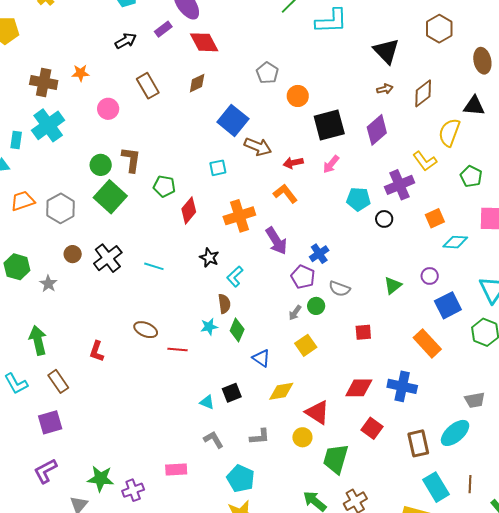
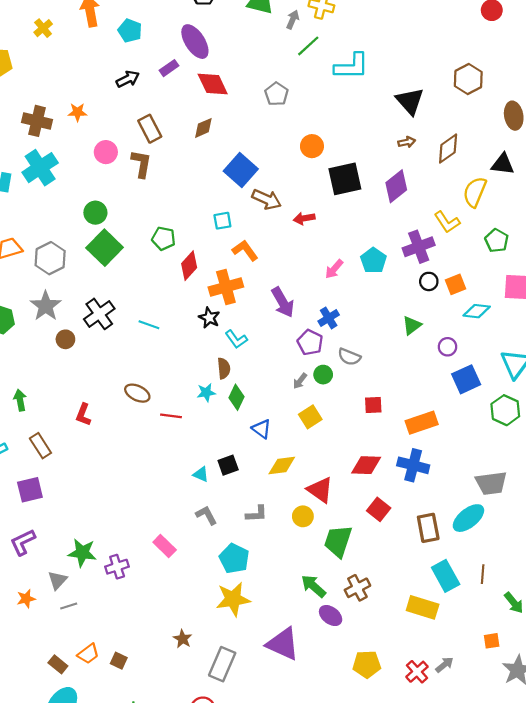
gray pentagon: (267, 73) -> (276, 94), moved
brown L-shape: (131, 160) -> (141, 164), moved
pink arrow: (331, 164) -> (334, 269), moved
orange L-shape: (285, 194) -> (245, 250), moved
cyan pentagon: (358, 199) -> (373, 260), turned 30
orange cross: (239, 216) -> (226, 287), moved
black circle: (384, 219) -> (429, 281), moved
brown circle: (73, 254) -> (65, 339), moved
cyan L-shape: (235, 276) -> (236, 339), turned -85
gray star: (48, 284) -> (46, 306), moved, size x1.6
green triangle: (393, 285) -> (412, 325), moved
green arrow: (38, 340) -> (20, 400), size x0.7
orange rectangle: (427, 343) -> (422, 423), moved, turned -68
gray trapezoid: (475, 400) -> (491, 483), size x1.4
pink rectangle: (176, 469) -> (165, 546), turned 45

